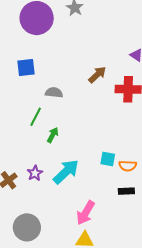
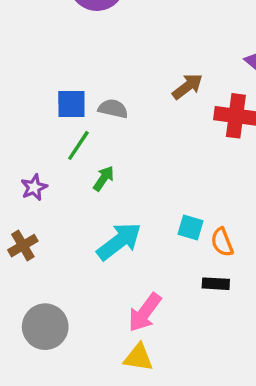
blue square: (26, 68) -> (71, 104), moved
orange semicircle: (128, 166) -> (222, 242), turned 60
purple star: (35, 173) -> (34, 187), moved

